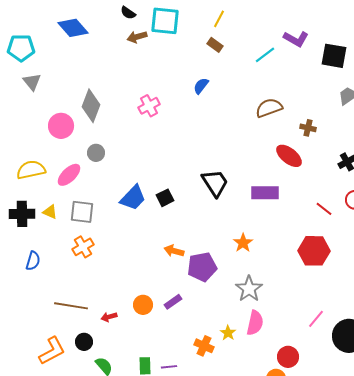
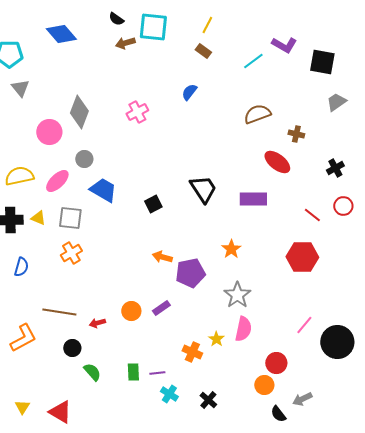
blue trapezoid: (133, 198) -> (103, 190), moved, turned -104
orange L-shape: (52, 351) -> (23, 338), moved

